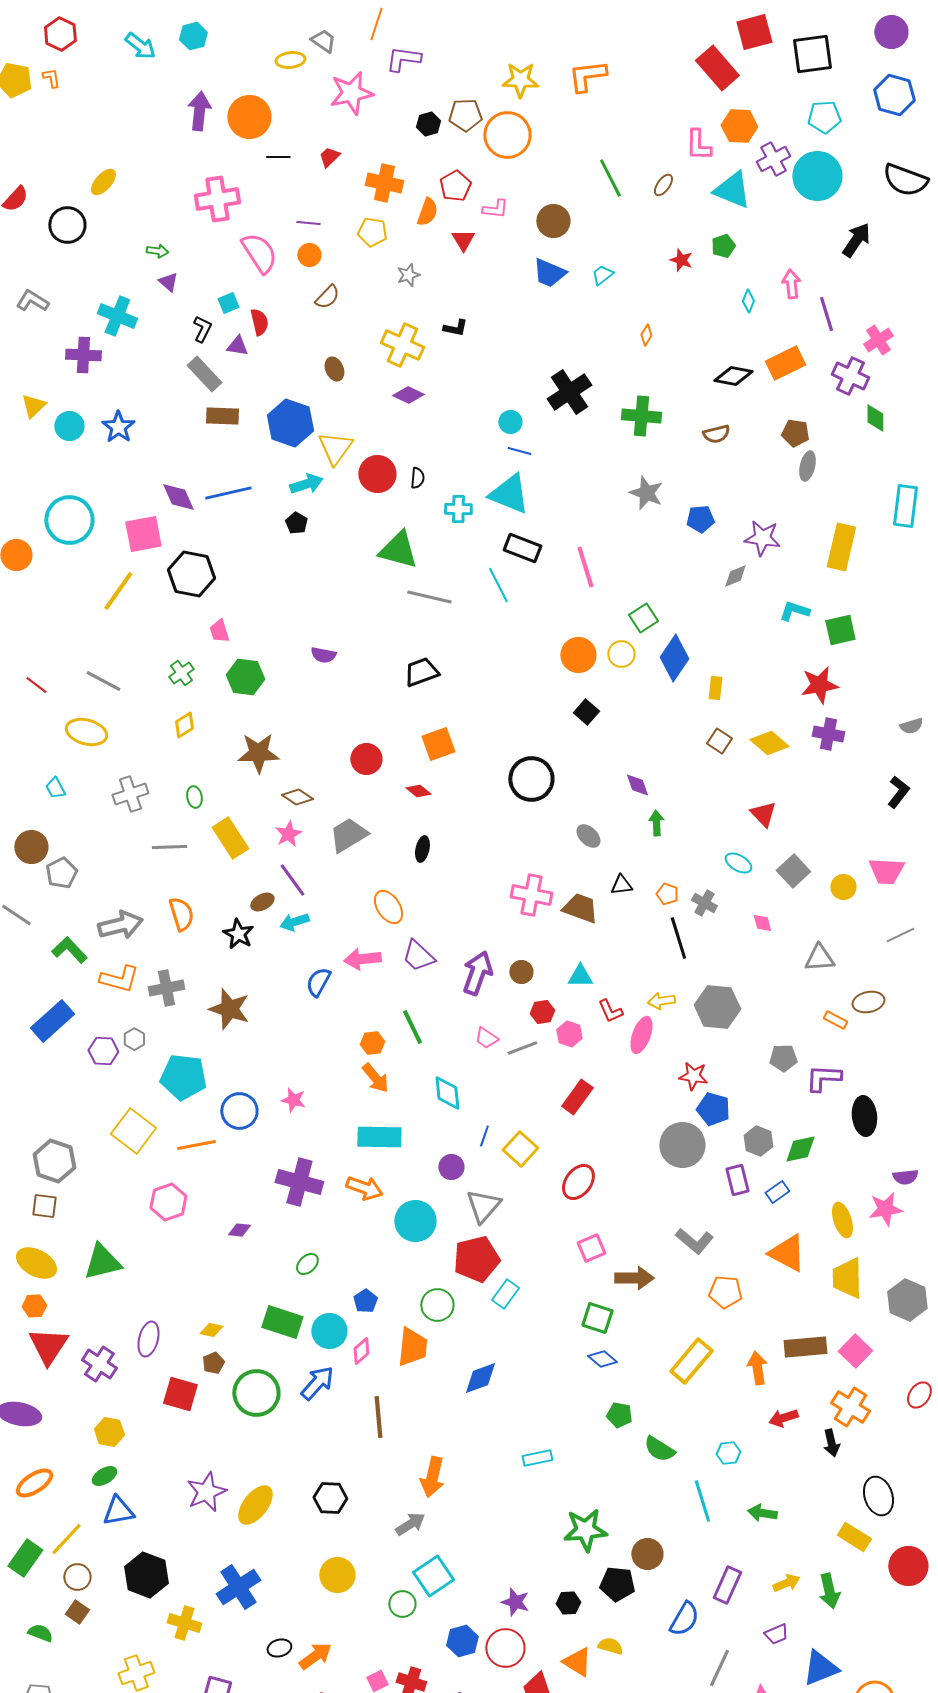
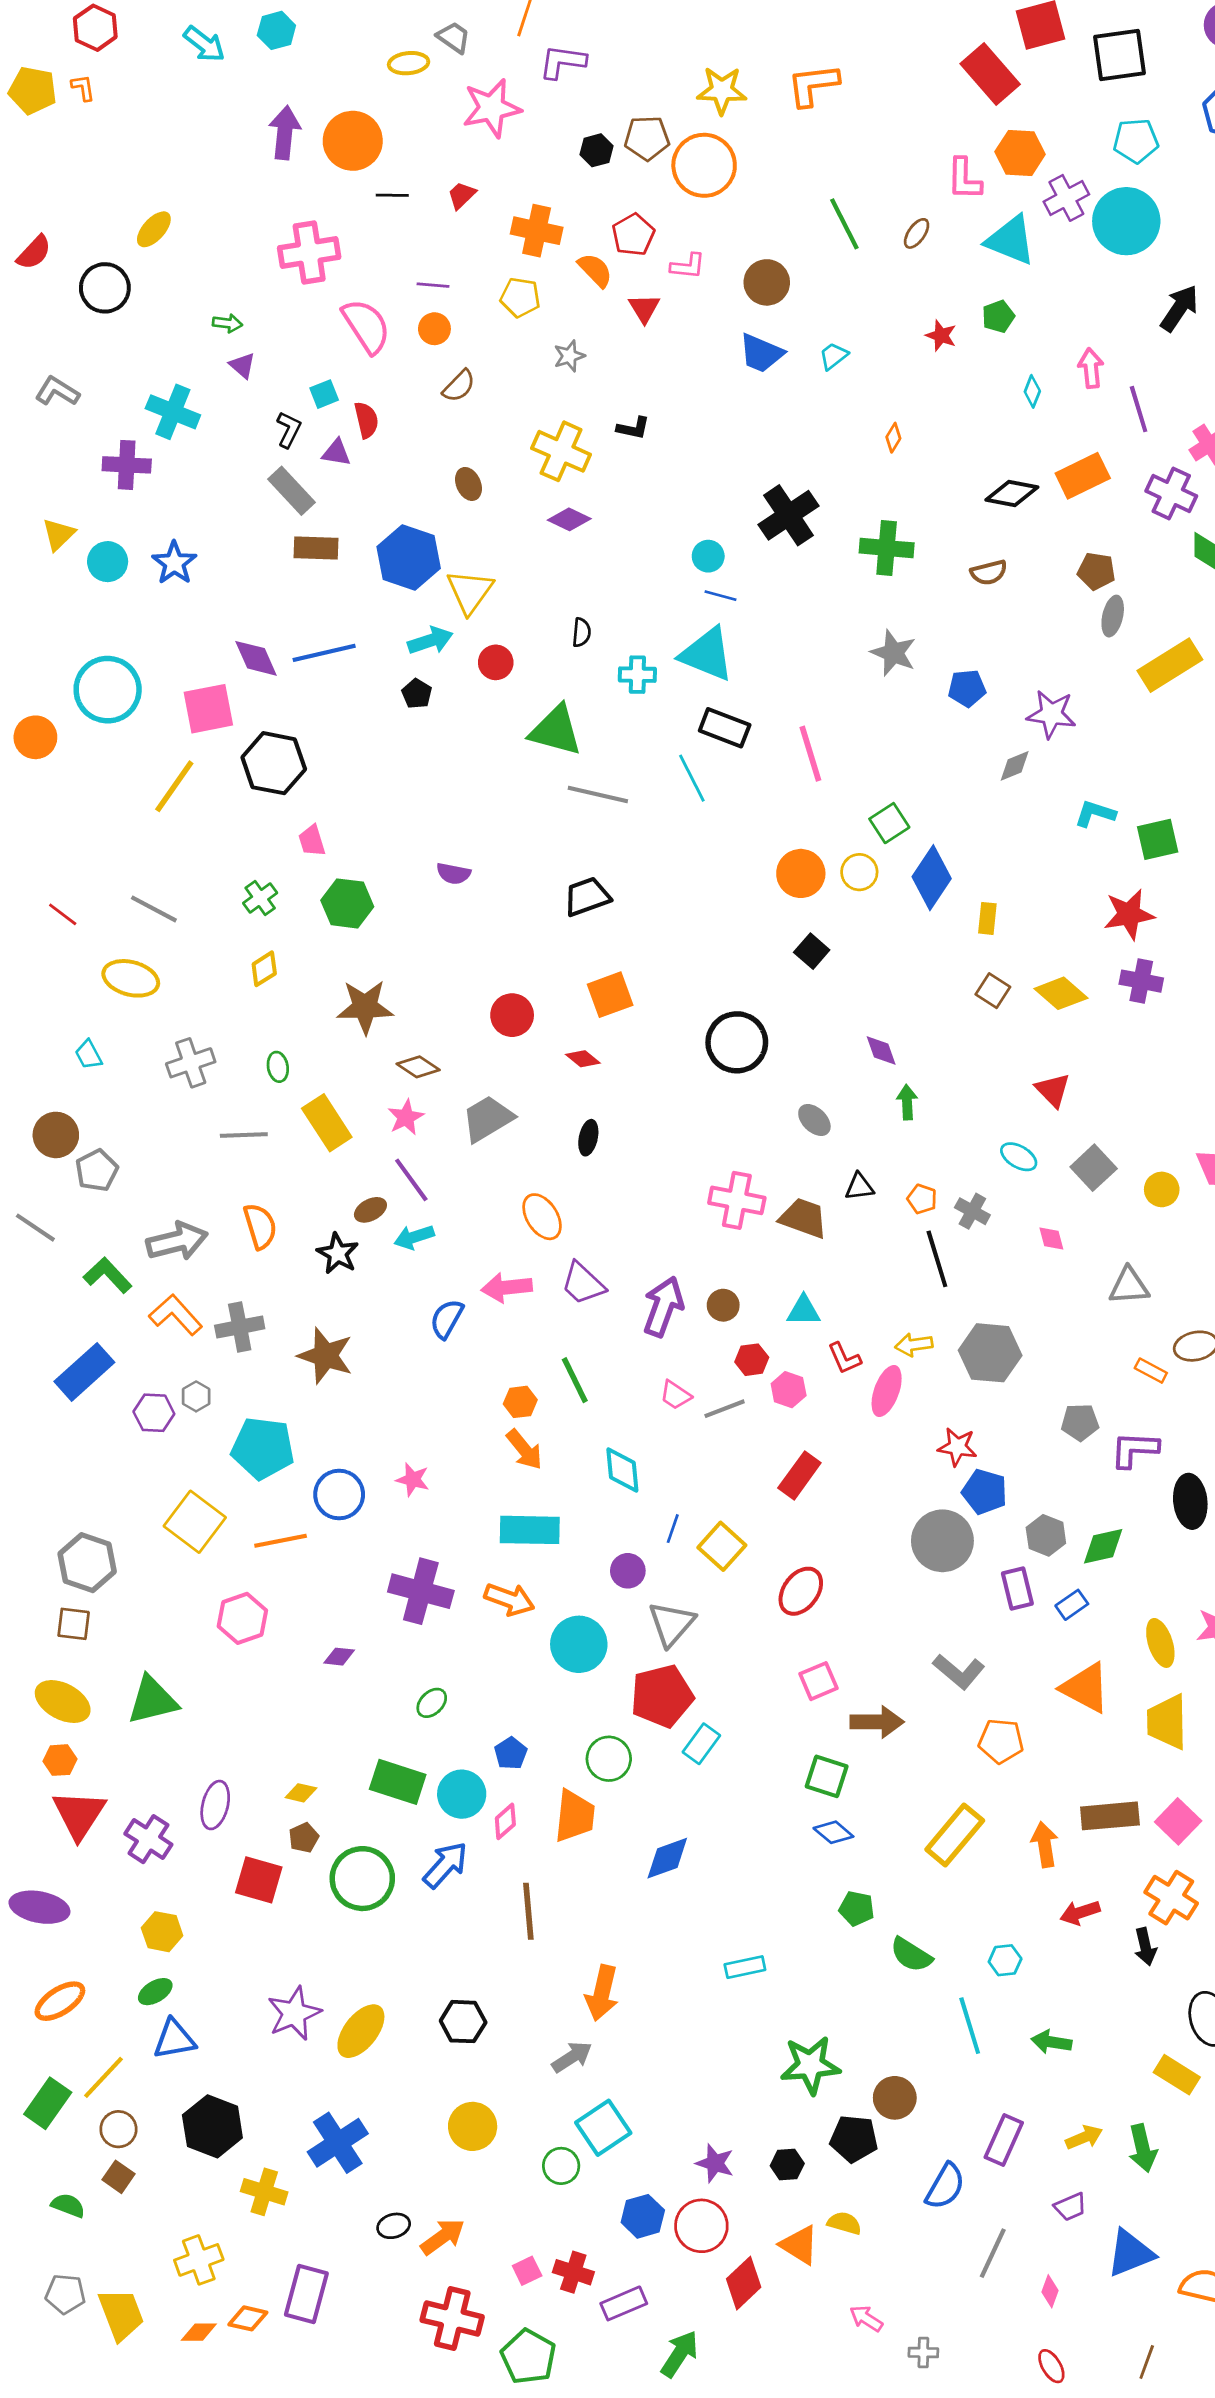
orange semicircle: (427, 212) -> (595, 270), turned -64
red circle: (377, 474) -> (496, 662), moved, size x0.7
yellow rectangle: (841, 547) -> (1170, 665), moved, turned 45
orange L-shape: (119, 979) -> (176, 1315), turned -147

